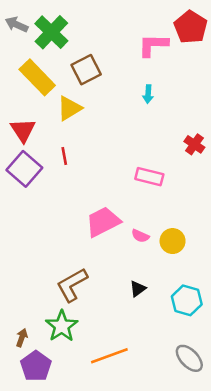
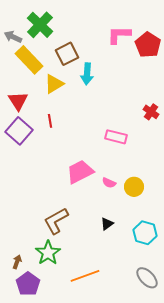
gray arrow: (17, 24) -> (13, 37), moved
red pentagon: (191, 27) -> (148, 45), moved
cyan arrow: (148, 94) -> (87, 74), moved, size x1.5

